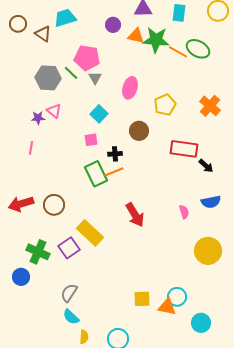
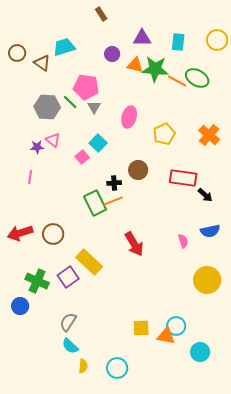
brown circle: (139, 131) -> (138, 170), moved
pink square: (91, 140) -> (82, 157), moved, turned -32

